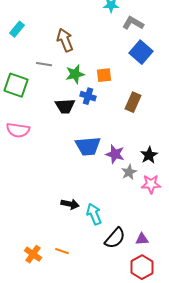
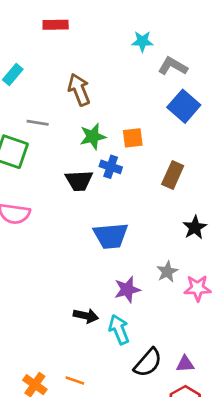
gray line: (44, 64) -> (38, 123), moved
purple star: (115, 154) -> (127, 290), moved, turned -30
black star: (149, 155) -> (195, 227), moved

